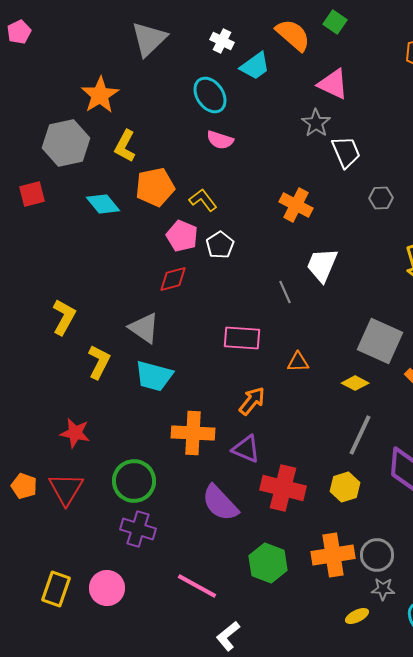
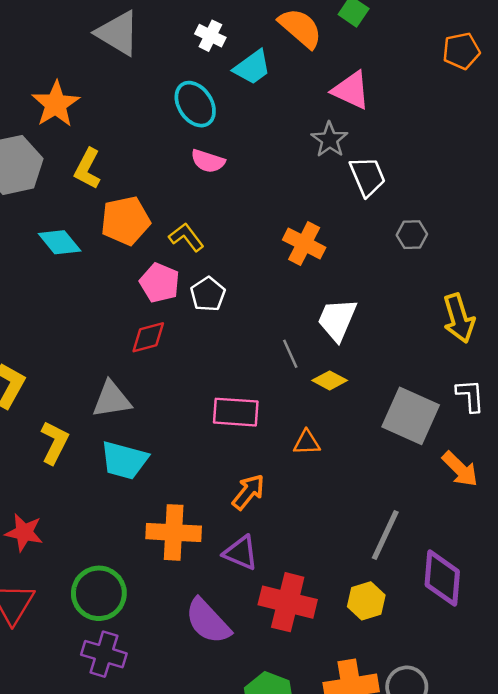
gray triangle: (149, 39) -> (118, 33), turned -45
gray triangle: (144, 328) -> (112, 399), turned -44
yellow diamond: (355, 383) -> (330, 380), moved

